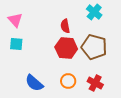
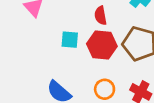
cyan square: (16, 44) -> (70, 40), moved

